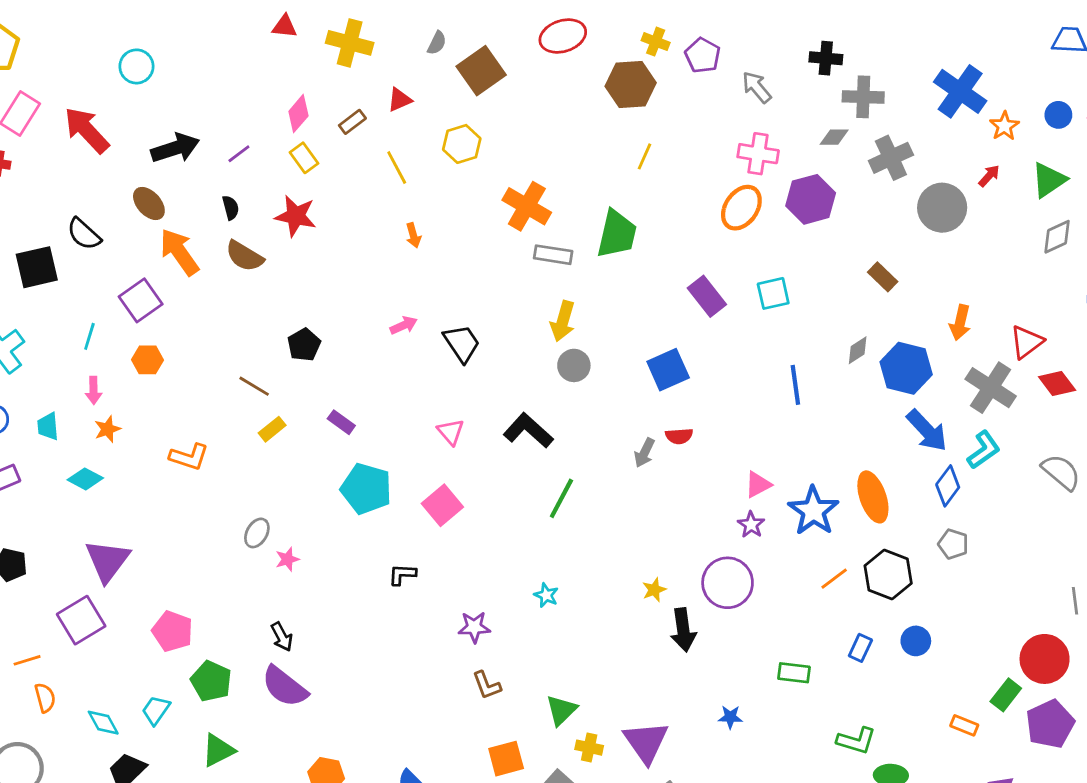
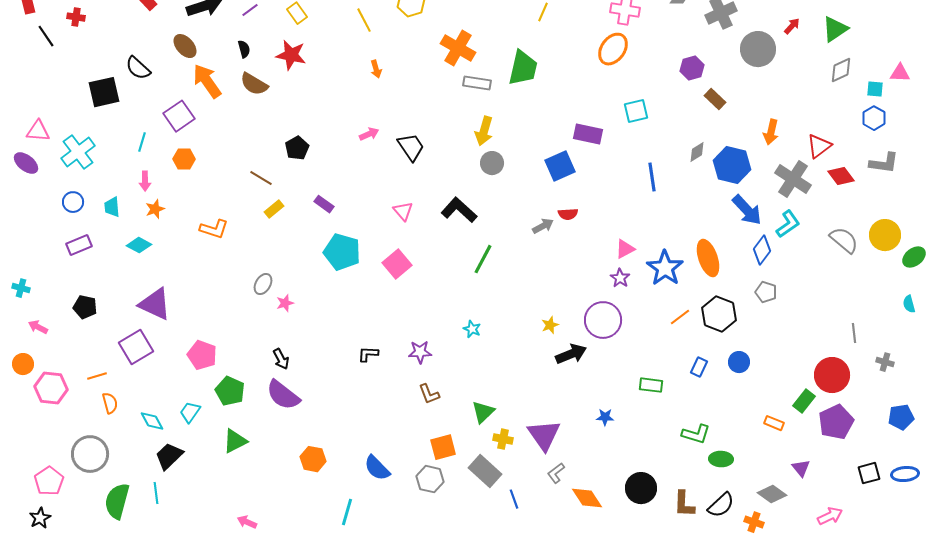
purple hexagon: (811, 199) -> (692, 68), moved, size x0.7
purple rectangle: (707, 296) -> (588, 134), moved, turned -40
gray arrow: (644, 453) -> (543, 226), turned -145
purple triangle: (107, 561) -> (155, 304), turned -42
black L-shape: (402, 574) -> (368, 354), moved
black arrow: (683, 630) -> (571, 354), turned -104

